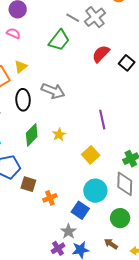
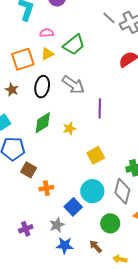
pink semicircle: (13, 33) -> (47, 33), moved, turned -40
green trapezoid: (59, 40) -> (74, 45), moved
purple line: (102, 120) -> (100, 108), moved
purple cross: (58, 248) -> (26, 229), moved

